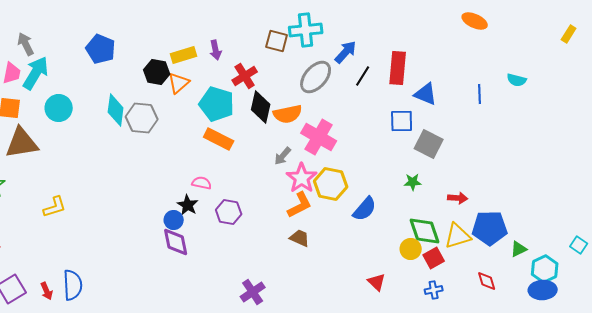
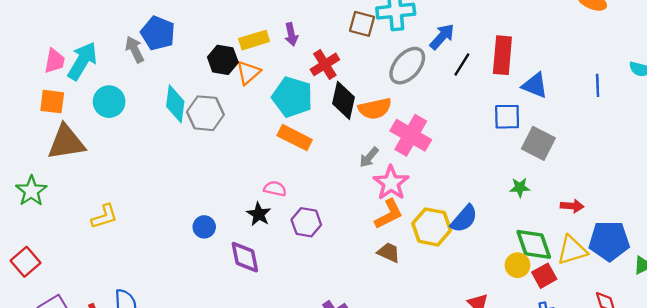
gray arrow: (26, 44) -> (135, 49), moved
yellow hexagon: (331, 184) -> (432, 227), moved
blue circle: (174, 220) -> (204, 227), moved

